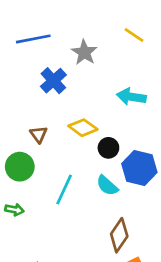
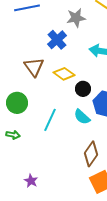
gray star: (84, 52) -> (76, 18), moved, turned 30
blue cross: (53, 81) -> (57, 40), moved
brown triangle: (39, 134) -> (34, 67), moved, size x1.5

